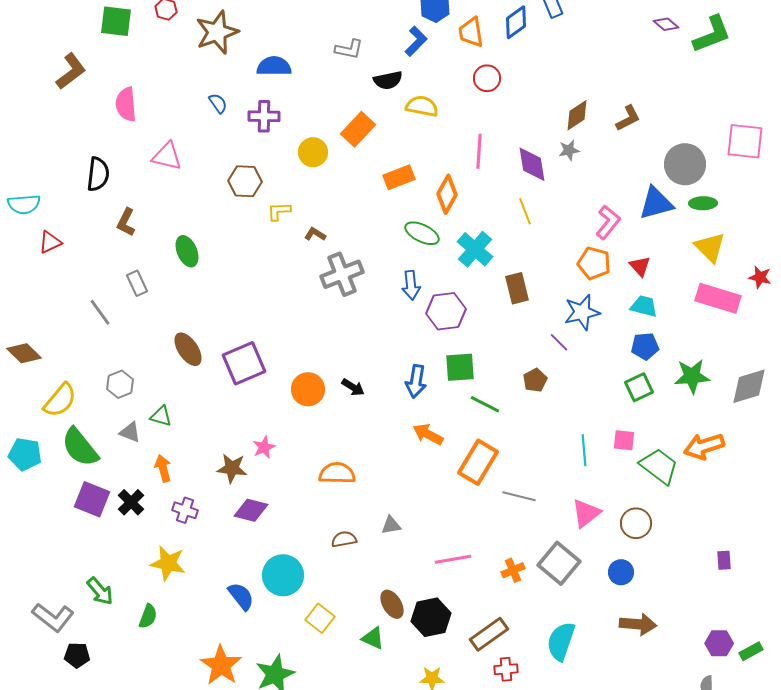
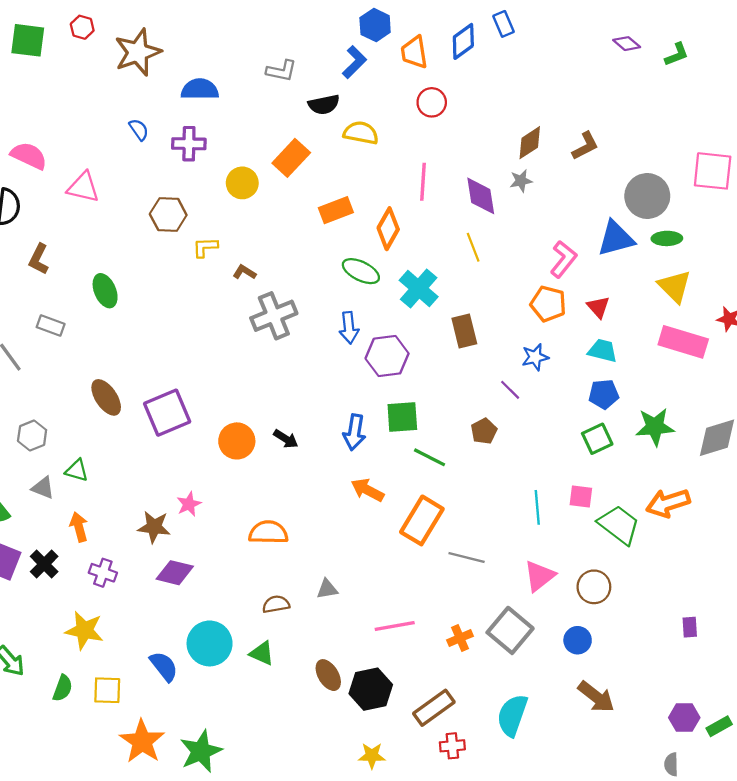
green L-shape: (712, 34) -> (677, 54), size x0.6
pink semicircle: (126, 104) -> (29, 156), moved, turned 120
gray rectangle: (137, 283) -> (51, 326), turned -45
blue star: (582, 312) -> (535, 357), size x0.7
yellow square: (320, 618) -> (107, 690), moved, turned -36
brown arrow: (638, 624) -> (596, 697), turned 33
green triangle: (373, 638) -> (262, 653), moved

